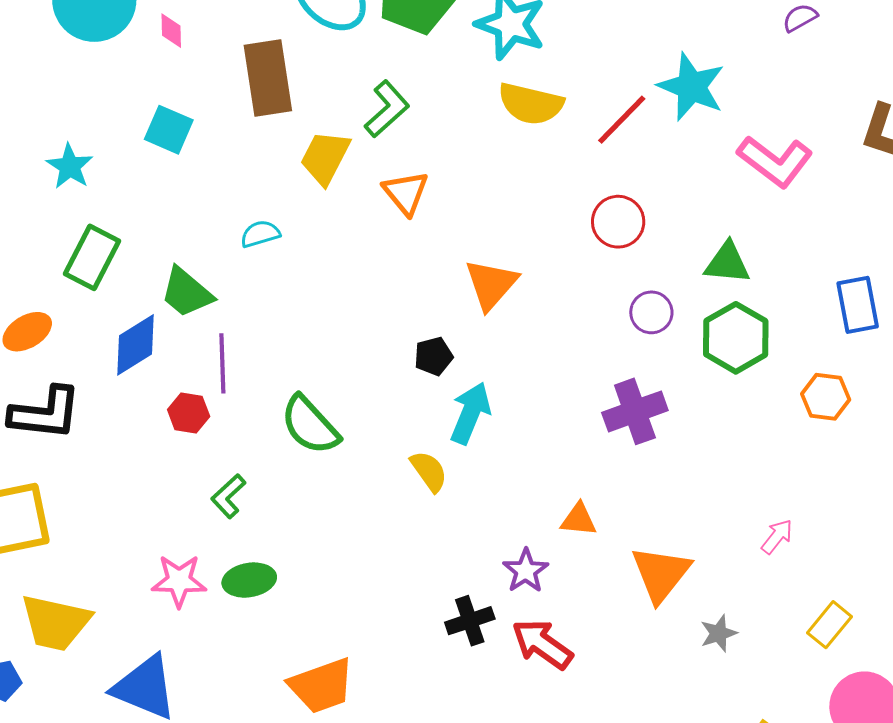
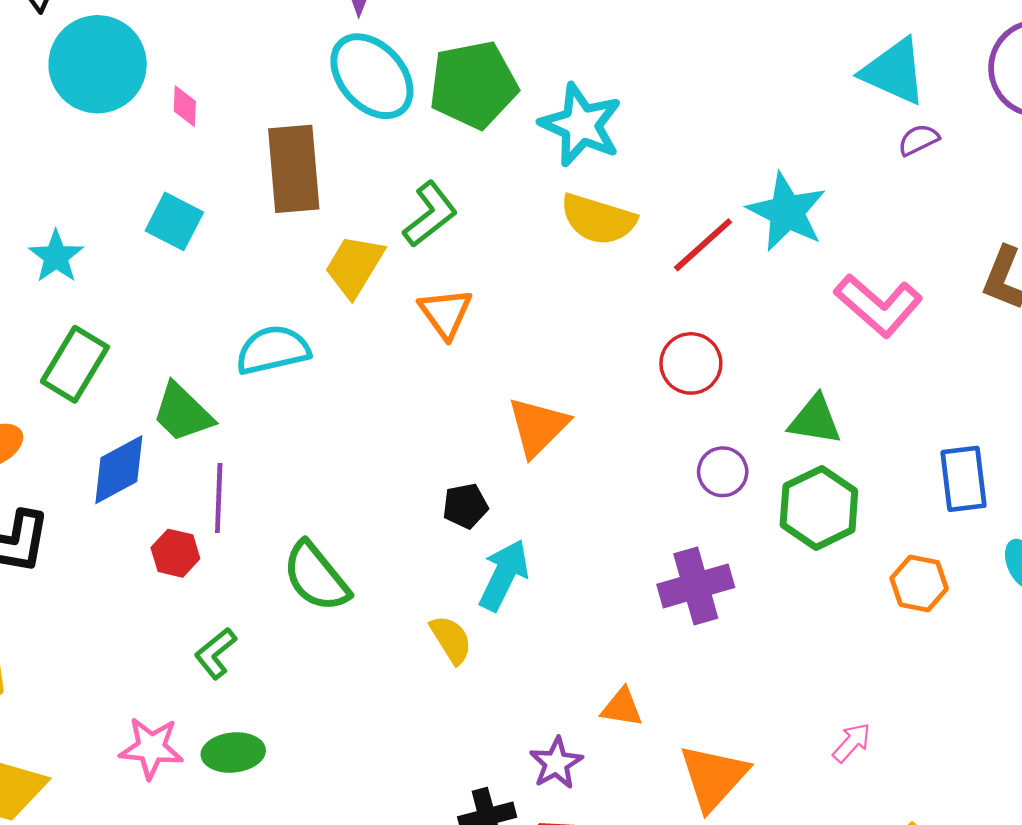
cyan semicircle: (260, 234) -> (273, 350), size x1.6

